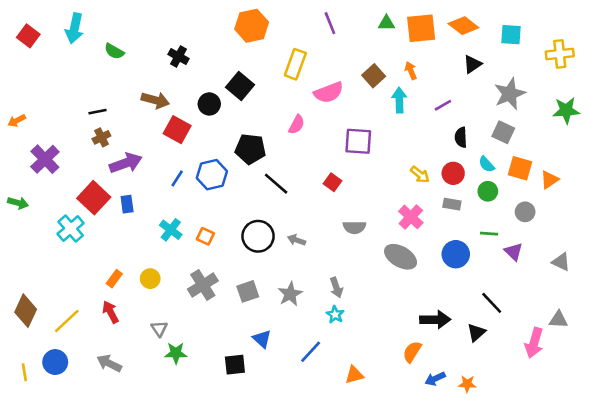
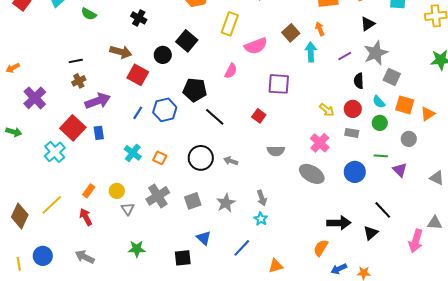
gray star: (510, 94) -> (376, 53), moved
yellow line: (67, 321) -> (52, 205), moved
gray triangle: (159, 329) -> (128, 209), moved

